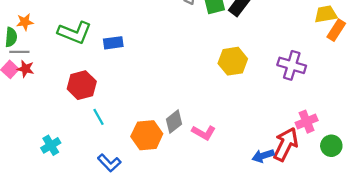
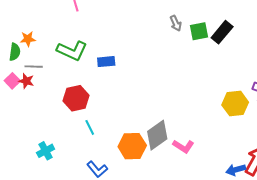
gray line: (19, 52) -> (34, 67), moved
yellow hexagon: (233, 61) -> (235, 104), moved
gray diamond: (174, 122) -> (157, 135), size x1.4

